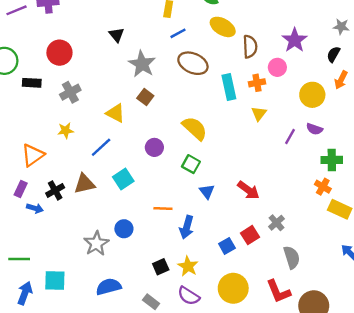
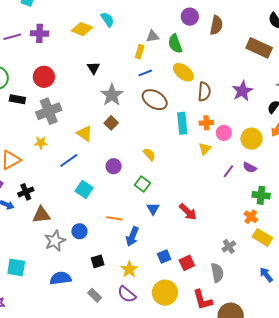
pink circle: (277, 67) -> (224, 133), moved
gray cross: (70, 92) -> (49, 111), size x1.4
yellow semicircle: (195, 128) -> (149, 154), size x0.6
cyan square: (123, 179) -> (84, 189), turned -30
brown triangle: (84, 184) -> (41, 215), moved
gray cross: (276, 223) -> (229, 246), moved
red square: (250, 235) -> (187, 263), moved
black square: (161, 267) -> (98, 261), moved

